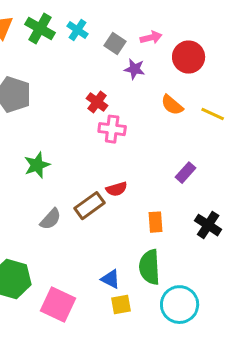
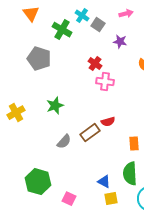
green cross: (40, 29) -> (62, 30), moved
pink arrow: (151, 38) -> (126, 14), moved
gray square: (115, 44) -> (98, 25), moved
pink square: (58, 305) -> (69, 199), size x0.6

